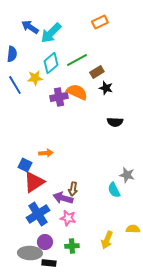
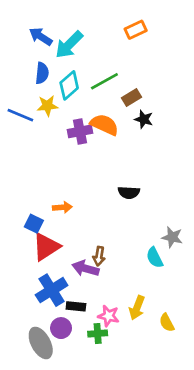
blue semicircle: (12, 54) -> (42, 73), moved
blue line: (15, 85) -> (20, 115), turned -36
black semicircle: (115, 122) -> (129, 192), moved
pink star: (68, 218) -> (108, 316), moved
yellow semicircle: (133, 229) -> (167, 323), moved, turned -120
yellow arrow: (107, 240) -> (137, 308), moved
gray ellipse: (30, 253) -> (41, 343), turned 60
black rectangle: (49, 263) -> (76, 306), moved

